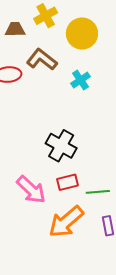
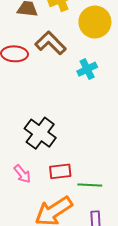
black cross: (61, 146) -> (40, 133), moved
pink arrow: (31, 190) -> (22, 174), size x0.6

